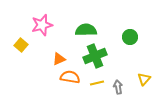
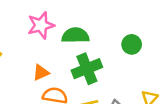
pink star: (42, 25) -> (41, 25), moved

